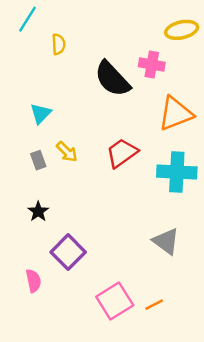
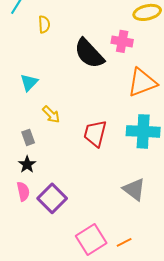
red trapezoid: (122, 153) -> (95, 133), moved, turned -40
gray rectangle: (38, 160) -> (28, 137), moved
pink semicircle: (33, 281) -> (23, 191), moved

